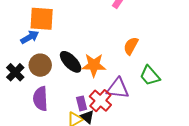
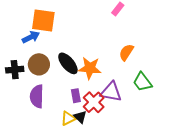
black cross: (15, 72) -> (15, 70), turned 36
purple rectangle: (82, 103) -> (76, 96), moved

